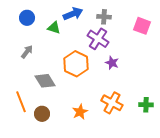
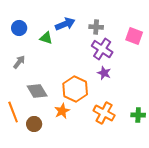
purple cross: (98, 39) -> (102, 49), moved
orange hexagon: (76, 64) -> (75, 89), moved
orange star: (80, 112) -> (62, 111), moved

